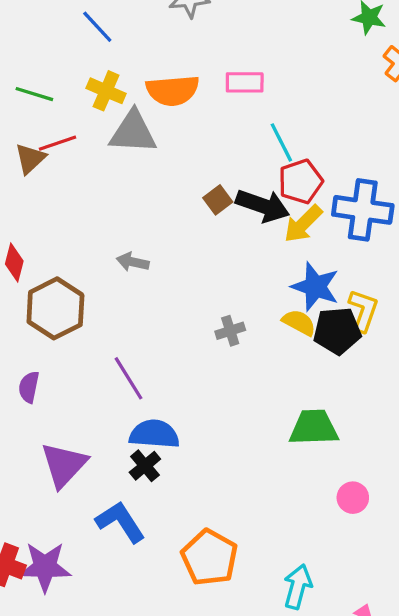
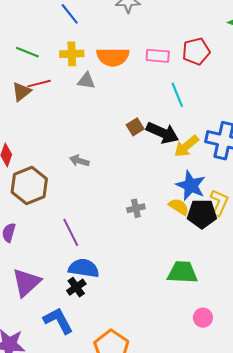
yellow cross: (106, 91) -> (72, 54), turned -30
gray triangle: (133, 132) -> (86, 81), size x0.6
red pentagon: (301, 182) -> (196, 51), moved

